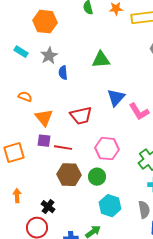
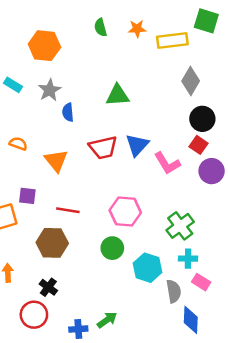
red trapezoid: (81, 116) -> (103, 148), moved
orange triangle: (44, 118) -> (56, 161), moved
purple square: (44, 141) -> (27, 196), moved
brown hexagon: (69, 175) -> (52, 243), moved
cyan hexagon: (110, 206) -> (148, 268), moved

